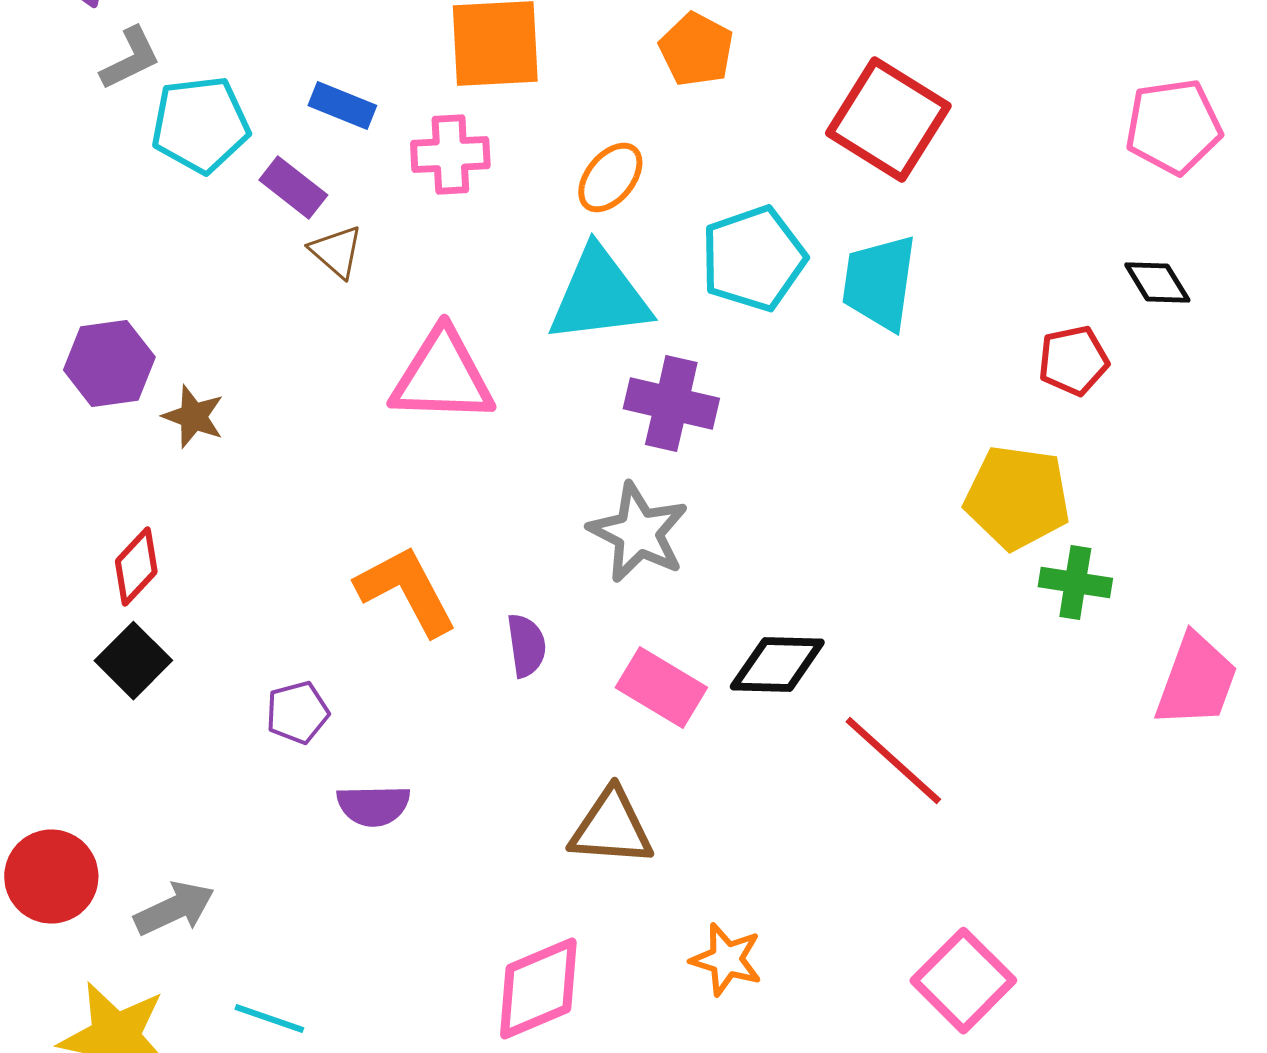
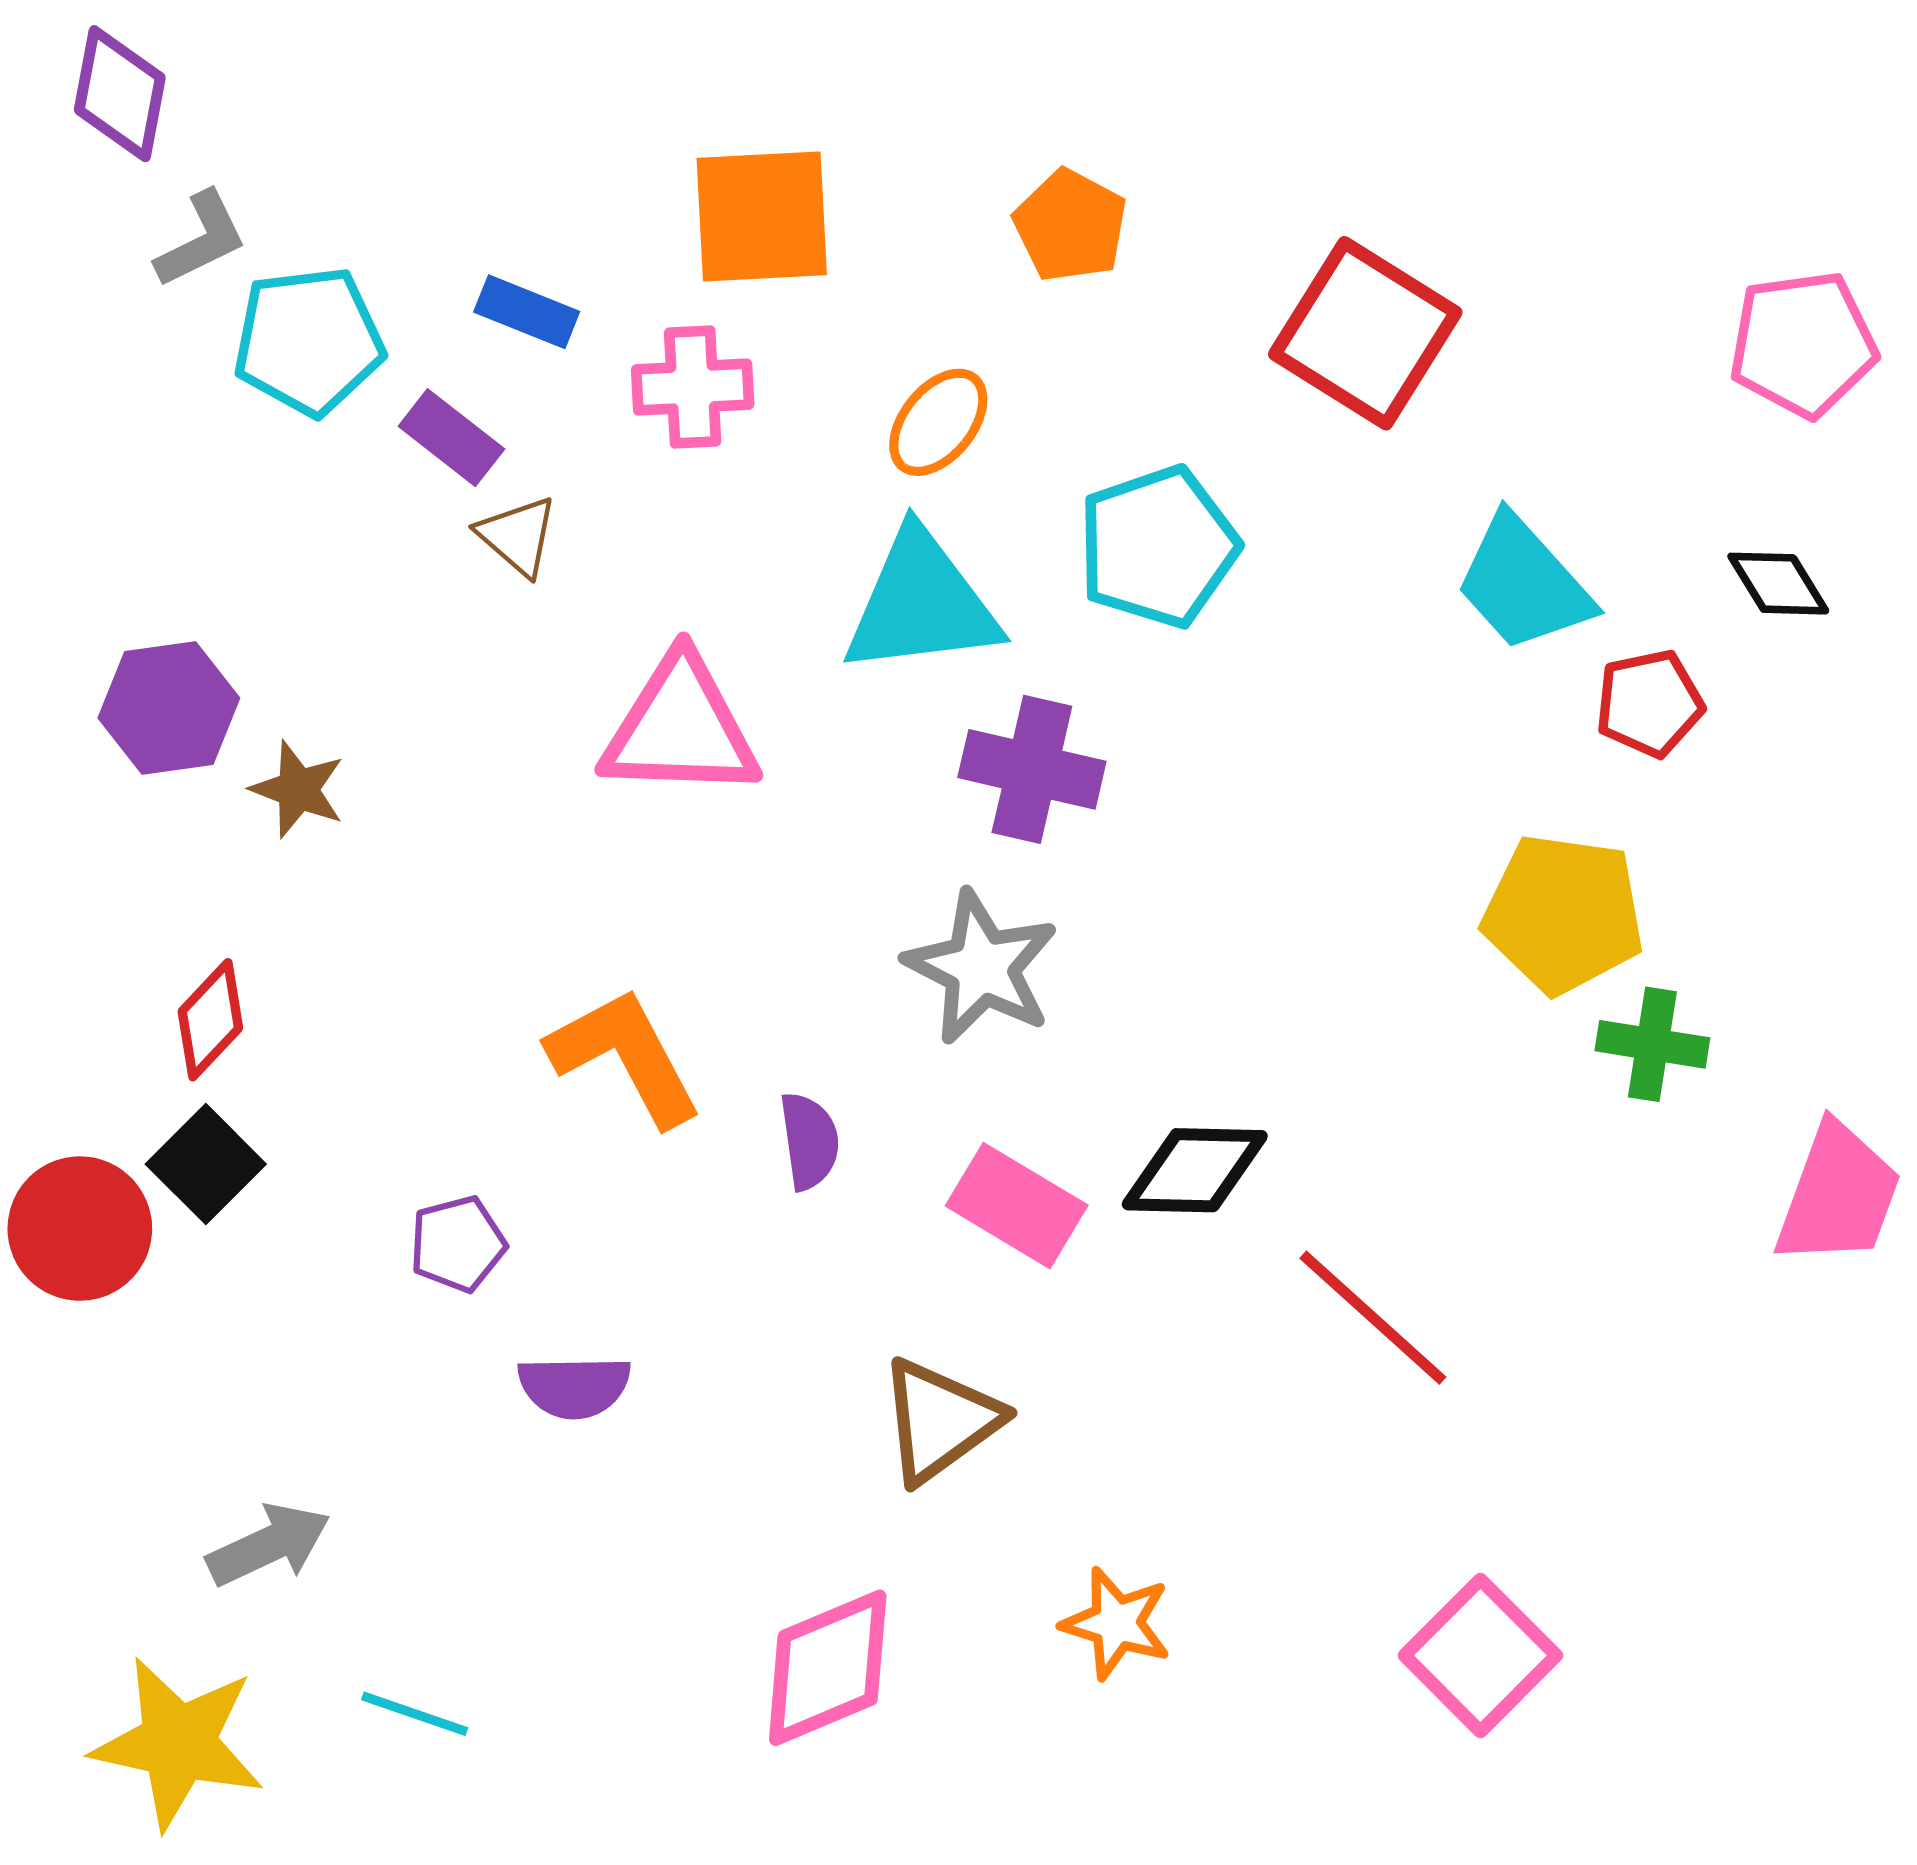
cyan trapezoid: (879, 282) -> (1523, 584), moved, turned -50
brown triangle: (611, 828) -> (940, 1421), turned -40
red circle: (51, 876) -> (80, 1229), moved

